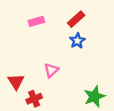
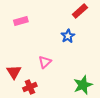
red rectangle: (76, 19) -> (80, 11), moved
pink rectangle: (36, 21) -> (21, 21), moved

